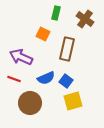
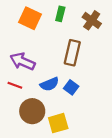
orange square: (43, 34) -> (30, 18), moved, size x1.5
yellow square: (73, 101) -> (58, 123), moved

